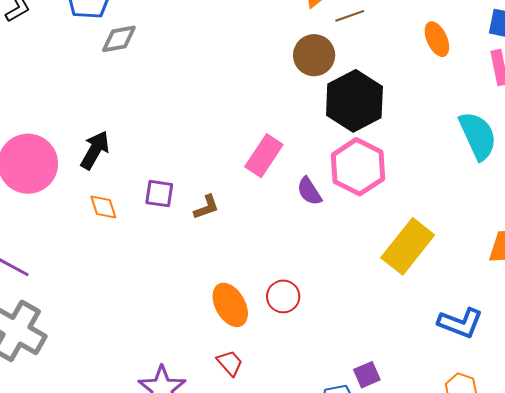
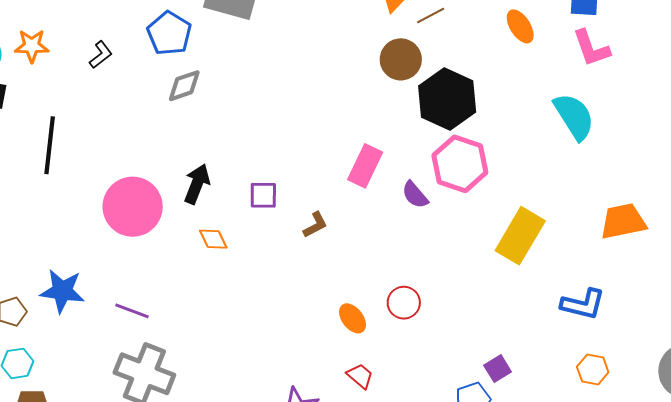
gray diamond: (119, 39) -> (184, 86), moved
purple square: (159, 194) -> (263, 195), moved
orange ellipse: (230, 305) -> (353, 318), size x0.7

